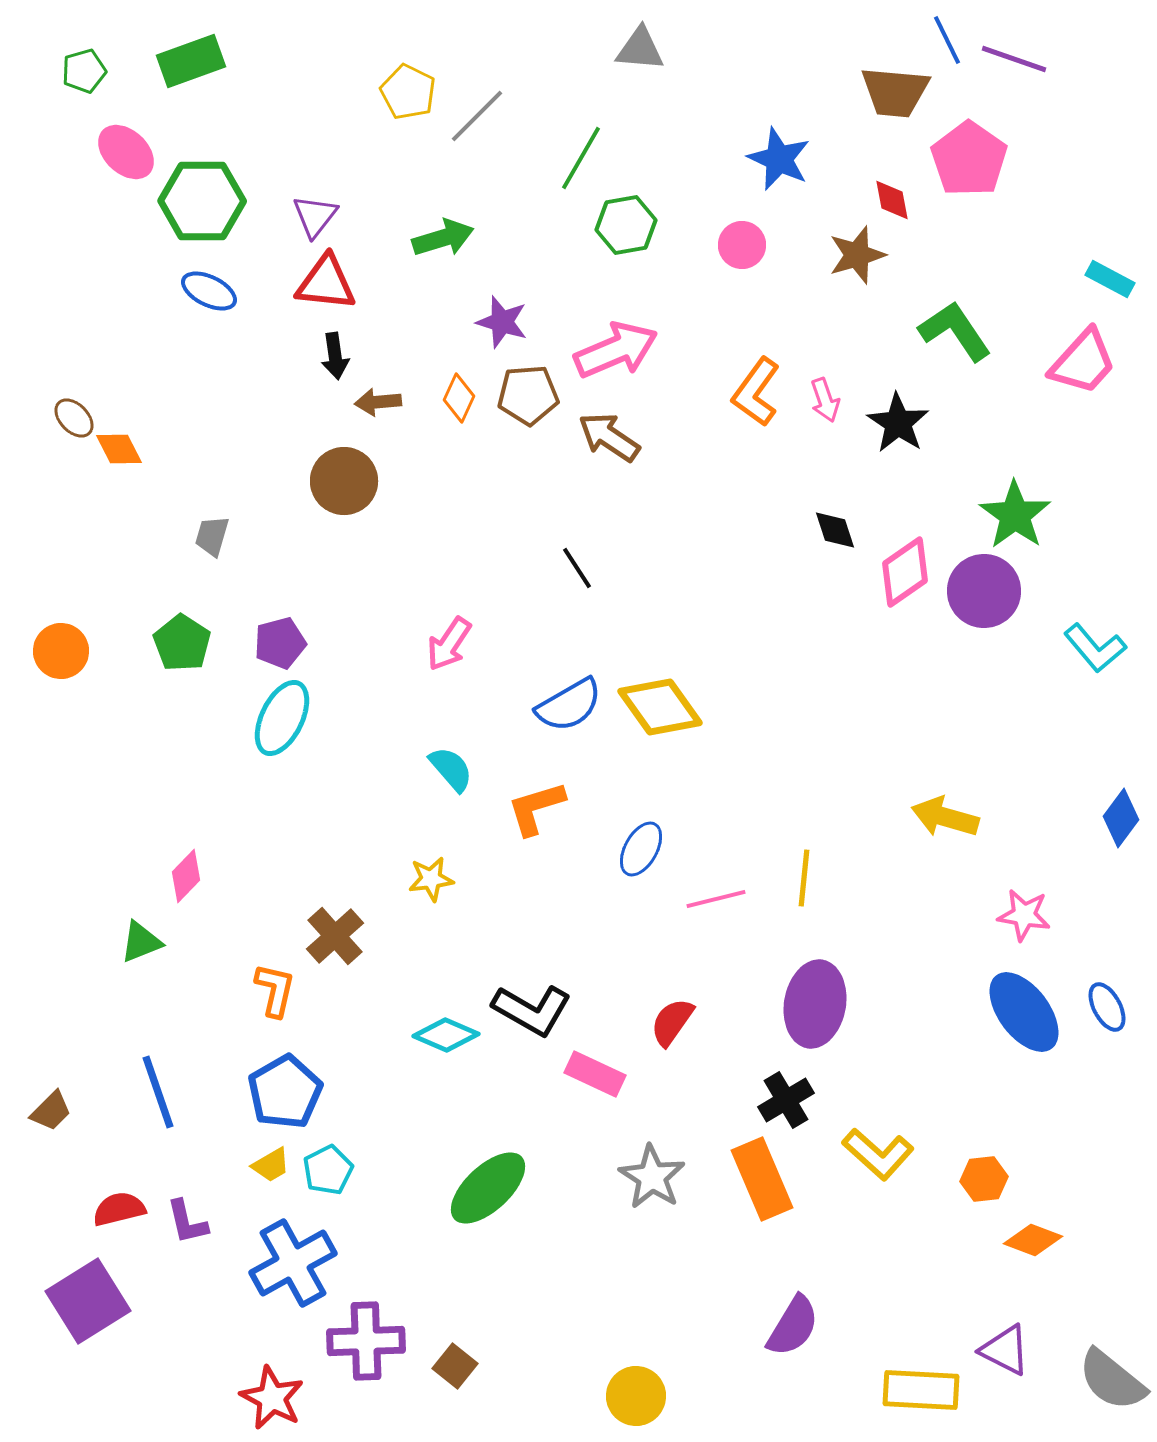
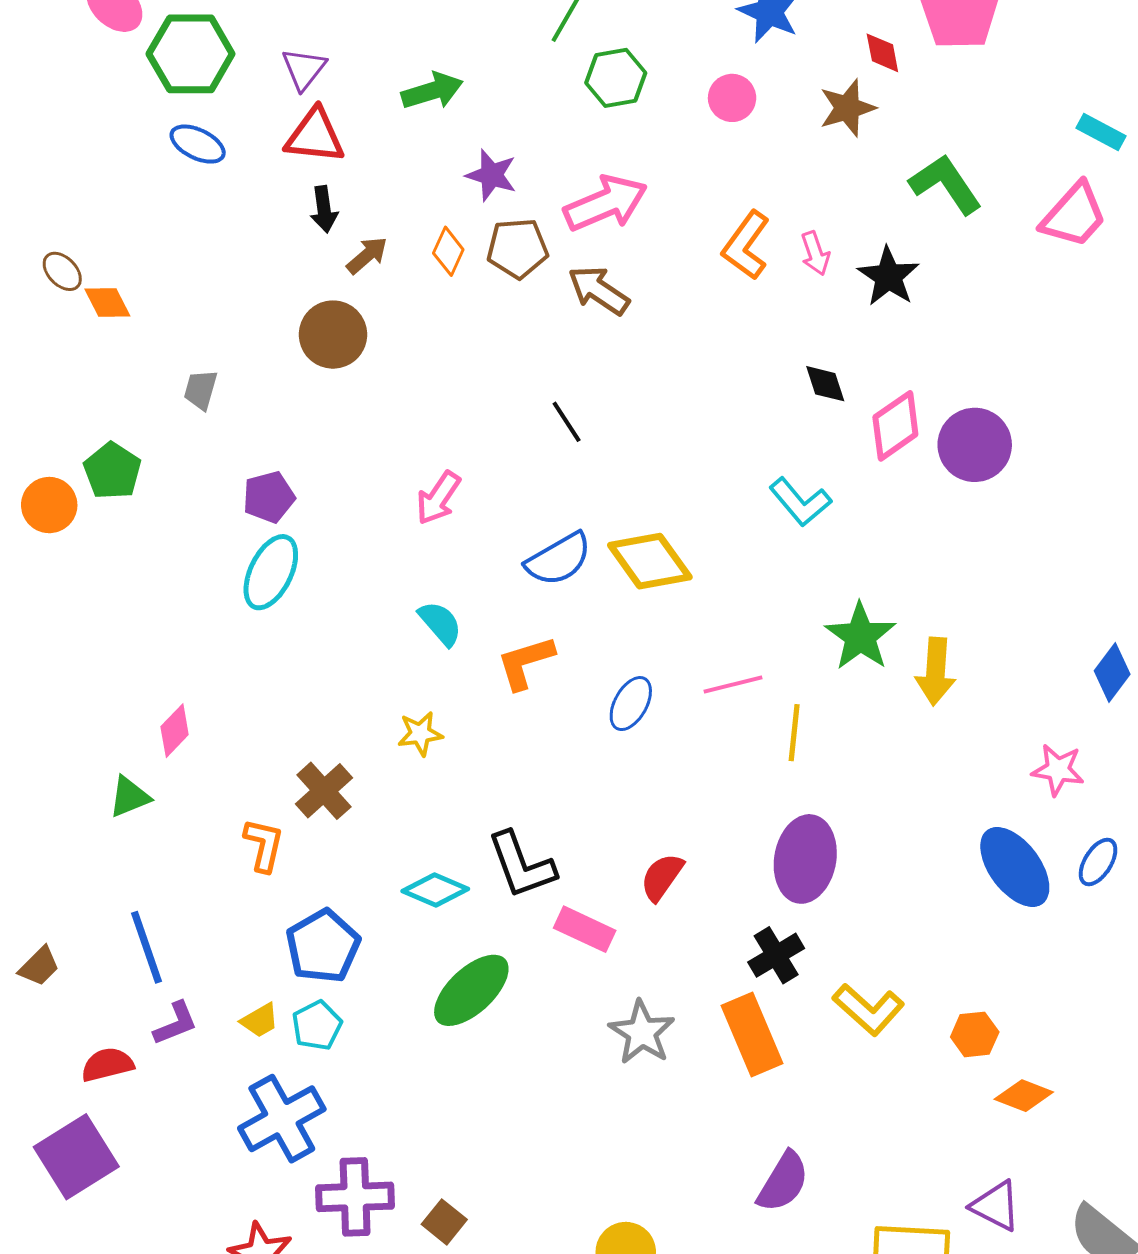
brown arrow: (378, 402) -> (367, 255), turned 144
green star: (1015, 515) -> (860, 636), moved
green pentagon: (182, 643) -> (112, 471), moved
cyan L-shape: (1095, 648) -> (800, 502), moved
yellow arrow: (945, 817) -> (936, 671), turned -102
pink line: (716, 899) -> (733, 685), moved
pink star: (1024, 915) -> (1058, 770), moved
blue ellipse: (1107, 1007) -> (1098, 862), turned 60
black L-shape: (532, 1010) -> (521, 865), turned 40
blue pentagon: (285, 1092) -> (323, 946), moved
green ellipse: (488, 1188) -> (471, 990), moved
purple L-shape: (187, 1222) -> (176, 1023), moved, turned -99

